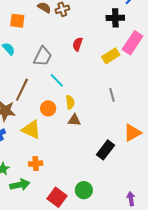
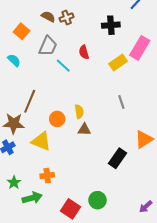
black cross: (115, 18) -> (111, 25), moved
orange square: (17, 21) -> (22, 31), turned 35
red semicircle: (78, 44) -> (84, 52), turned -32
gray trapezoid: (43, 56) -> (48, 46), moved
cyan line: (57, 80) -> (63, 66), moved
purple arrow: (131, 199) -> (146, 207), turned -120

